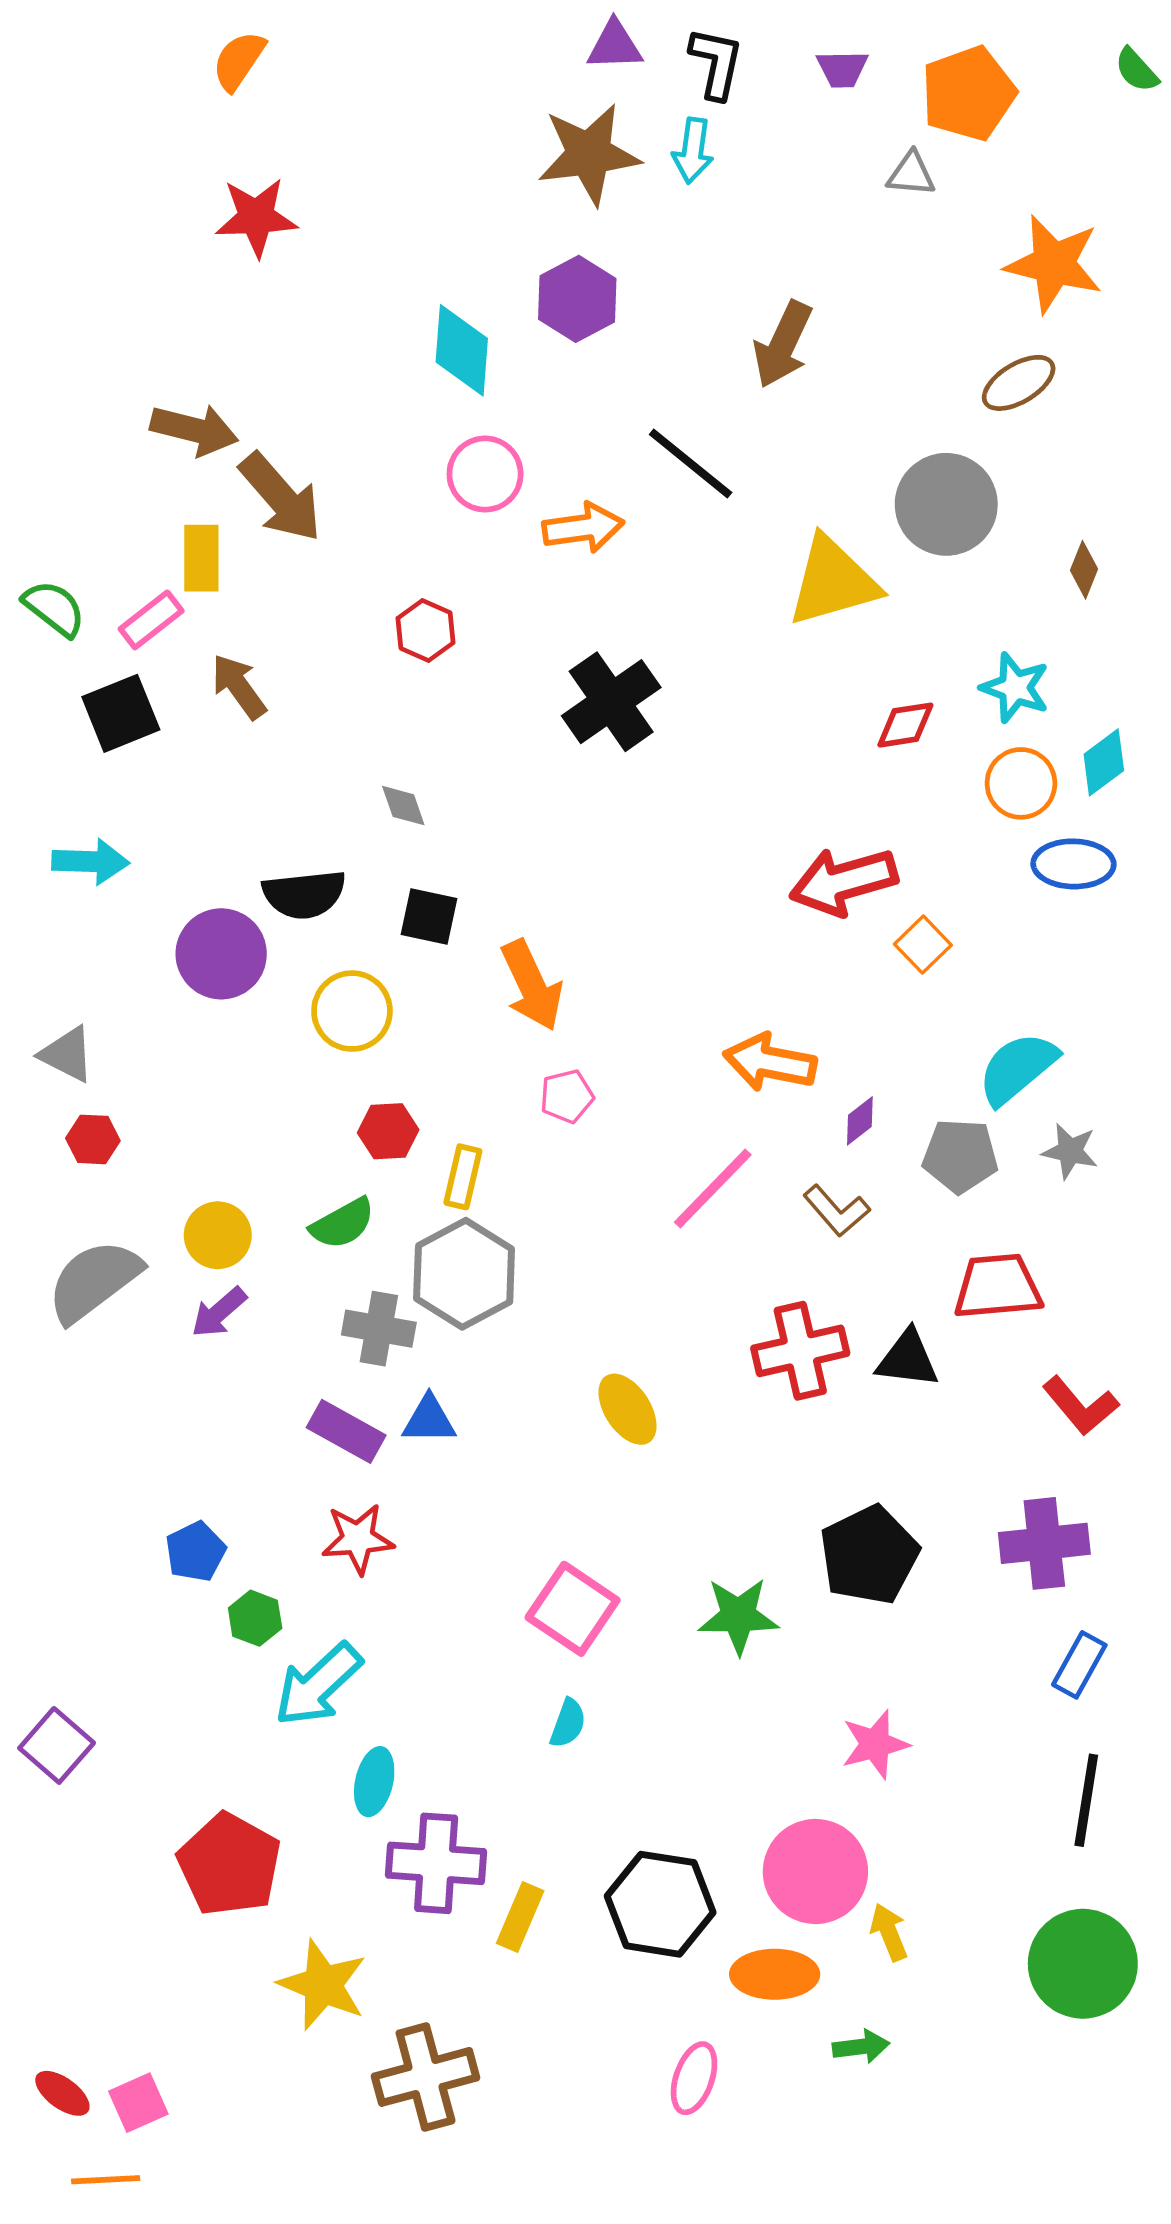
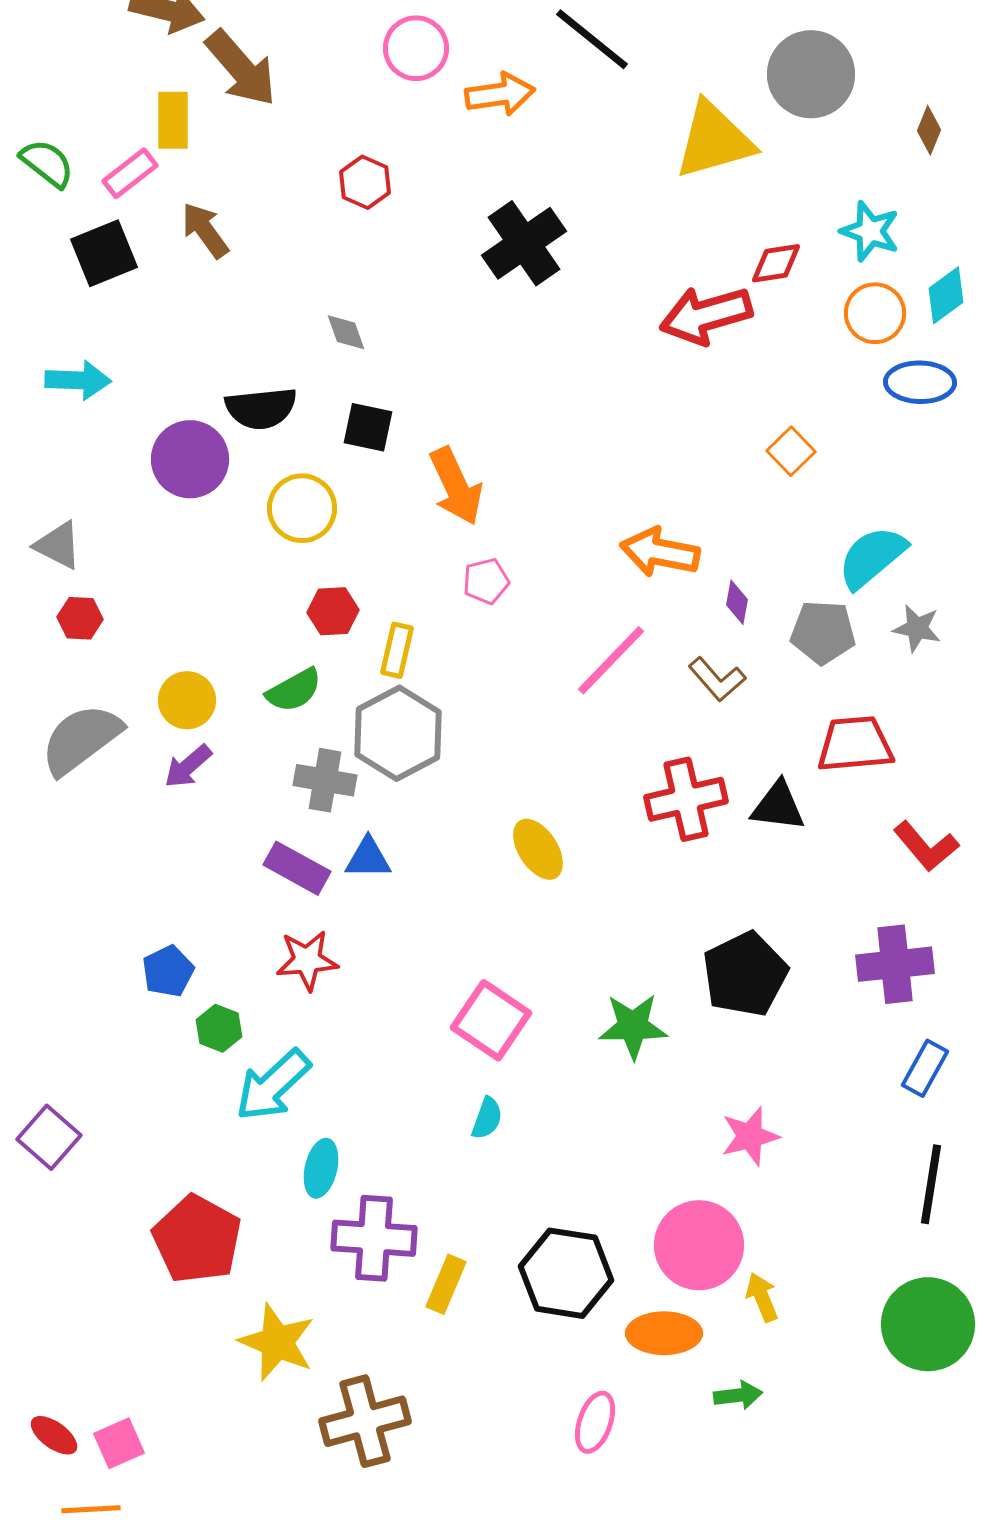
red arrow: (843, 881) -> (706, 315), moved
purple diamond: (860, 1121) -> (737, 602), turned -42

